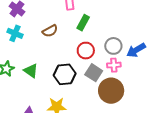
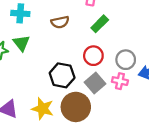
cyan cross: (15, 33) -> (20, 13), turned -35
green triangle: (31, 71) -> (21, 43), moved
brown circle: (111, 91) -> (76, 107), moved

